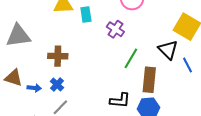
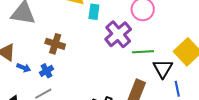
purple cross: (115, 29) -> (118, 34), size x1.5
green line: (131, 58) -> (143, 52), moved, turned 40

